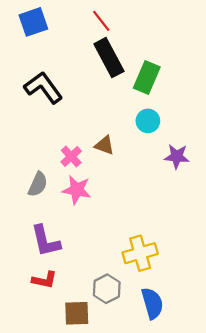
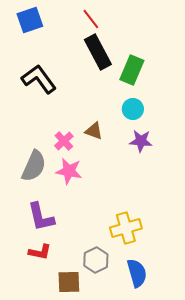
purple star: (177, 156) -> (141, 141), moved
gray semicircle: (38, 184) -> (34, 166), size x1.4

